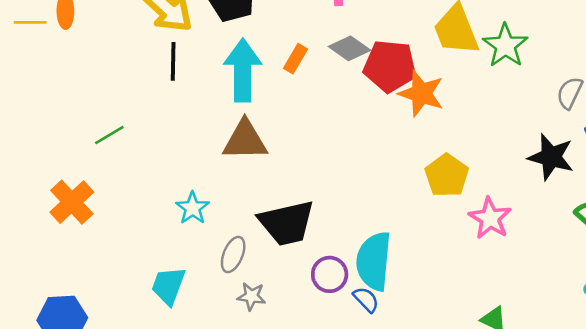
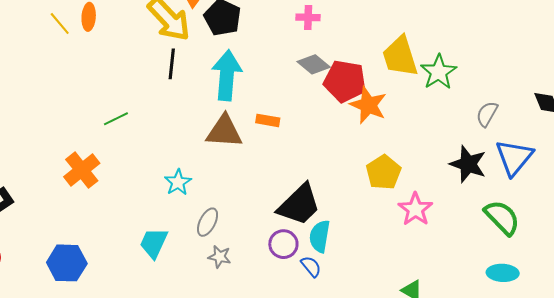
yellow line: (30, 22) -> (60, 23), turned 45
orange rectangle: (295, 59) -> (268, 120), moved, turned 65
black trapezoid: (287, 223) -> (299, 205), moved, turned -36
cyan semicircle: (374, 261) -> (320, 236), size x0.7

